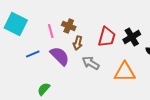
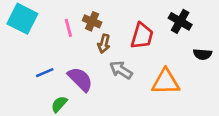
black cross: (132, 37) -> (180, 21), moved, turned -30
blue line: (33, 54) -> (45, 73), moved
purple semicircle: (60, 56) -> (80, 79), moved

